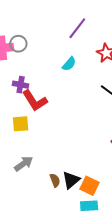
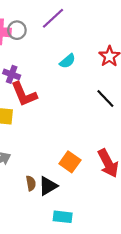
purple line: (77, 28) -> (53, 18), moved
orange square: (89, 186) -> (70, 162), moved

